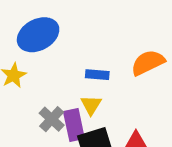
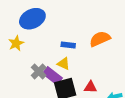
yellow triangle: (91, 105) -> (63, 64), turned -40
purple rectangle: (74, 125) -> (52, 76), turned -42

